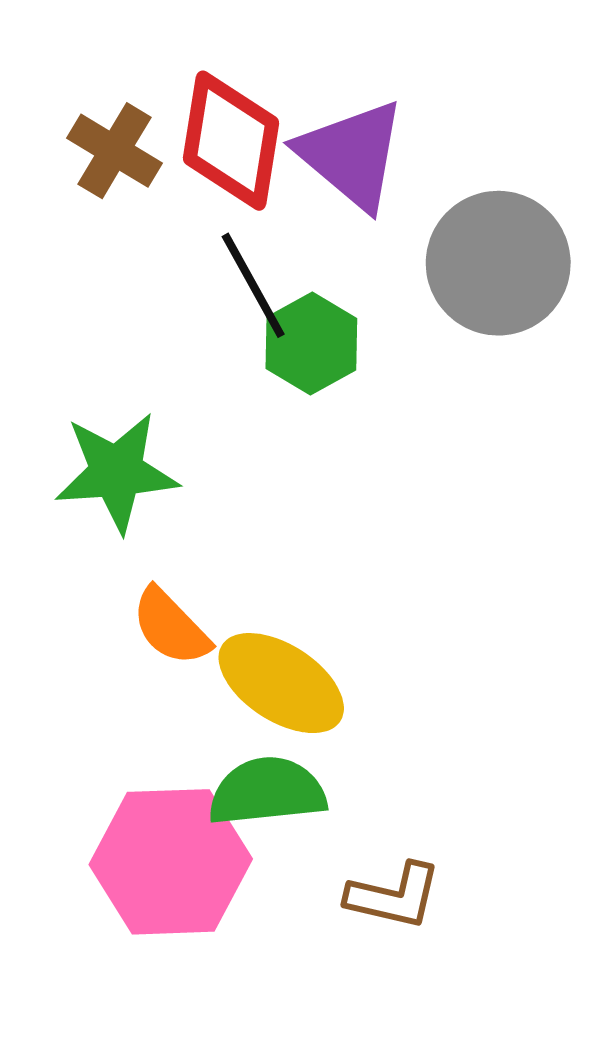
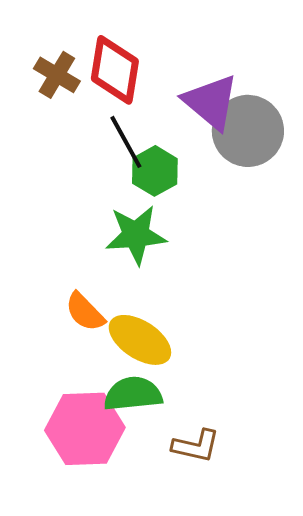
purple triangle: (352, 155) -> (211, 102), moved
green star: (117, 472) -> (136, 235), moved

